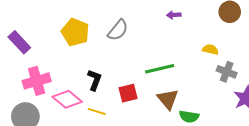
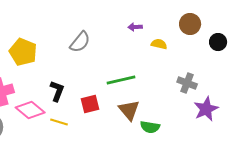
yellow pentagon: (75, 32) -> (23, 52), moved
yellow semicircle: (210, 49) -> (159, 44), moved

